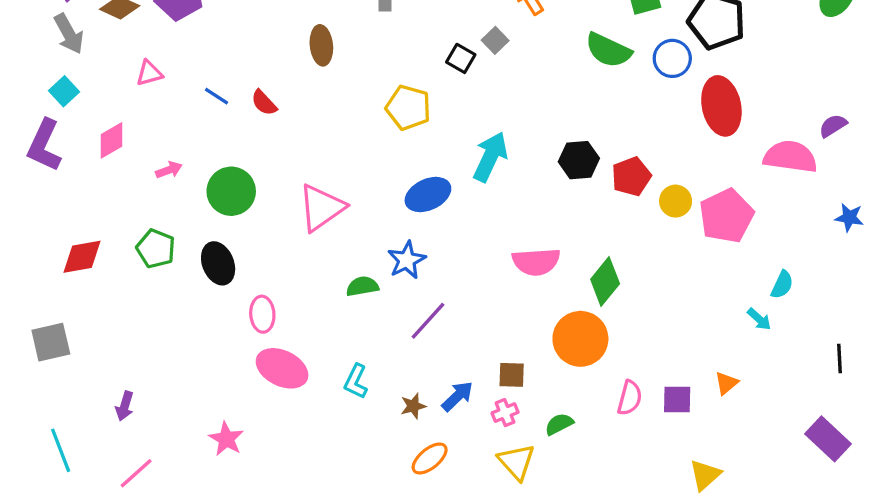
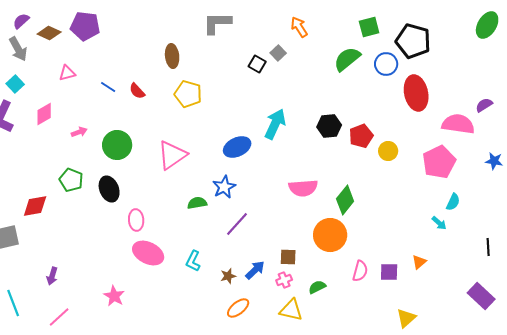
green semicircle: (608, 50) -> (347, 59), turned 116
yellow pentagon: (408, 108) -> (188, 94), moved
pink pentagon: (726, 216) -> (439, 162), moved
red diamond: (82, 257) -> (35, 206), moved
yellow triangle: (517, 462) -> (291, 310), turned -35

